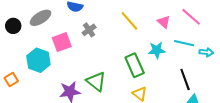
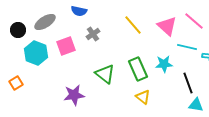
pink triangle: (164, 22) -> (167, 26), size x1.5
cyan star: (157, 50) -> (164, 64), moved
cyan hexagon: (38, 60) -> (36, 53), moved
green triangle: (96, 81) -> (105, 74), moved

